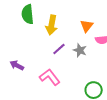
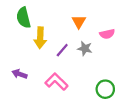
yellow arrow: (52, 25) -> (40, 38), moved
orange triangle: (87, 26) -> (79, 22), moved

